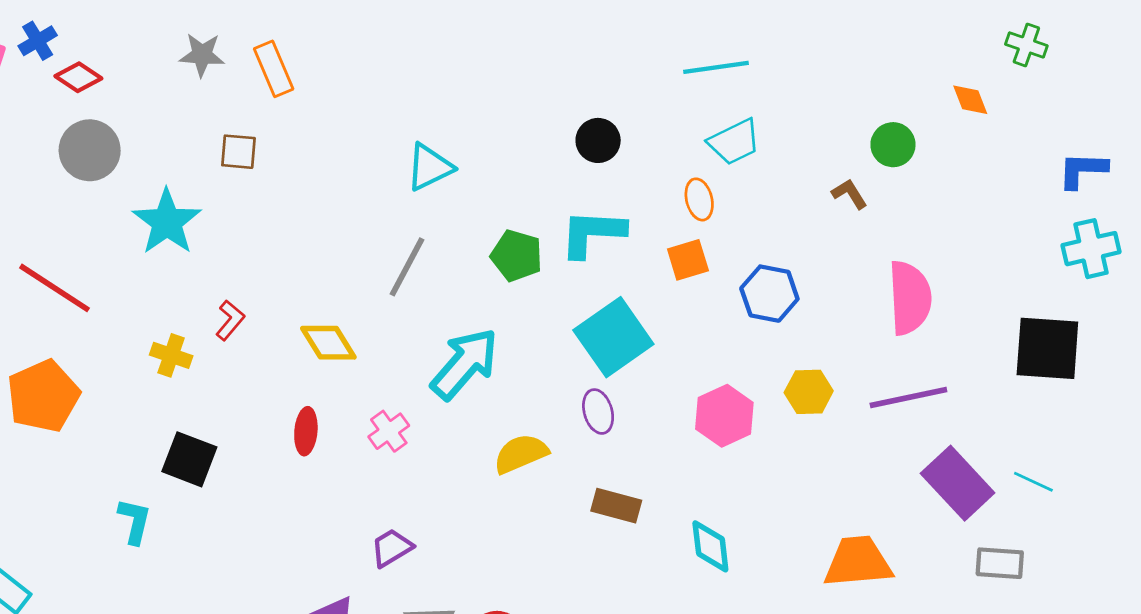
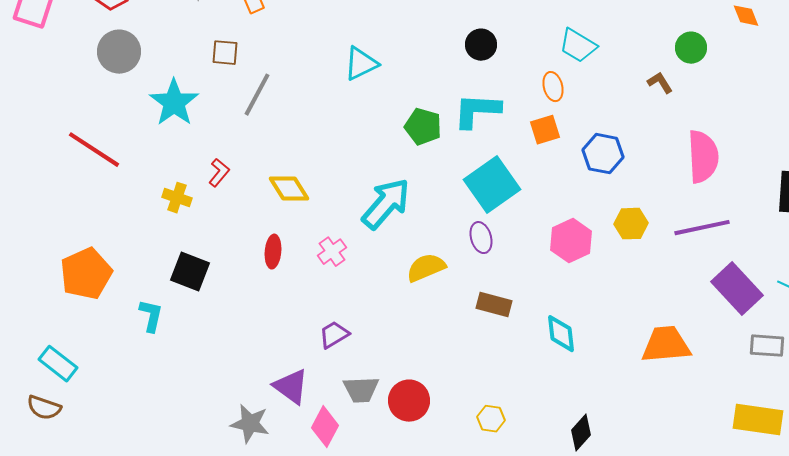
cyan trapezoid: (734, 142) -> (578, 46), turned 57
gray line: (407, 267) -> (257, 95), moved
orange pentagon: (43, 396) -> (86, 274), moved

